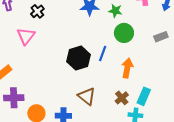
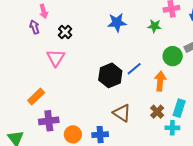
green star: (115, 11) -> (154, 26), moved
green circle: (124, 33) -> (173, 56), moved
blue line: (103, 54) -> (134, 69), turned 35

